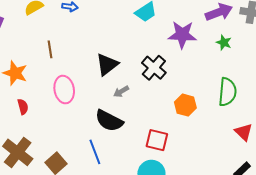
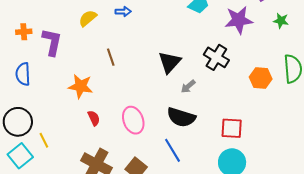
pink ellipse: (64, 90) -> (133, 120), moved
orange hexagon: (185, 105) -> (261, 78), moved

